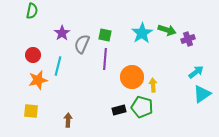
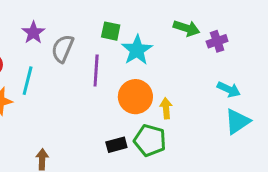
cyan star: (142, 33) -> (137, 50), moved
green square: (105, 35) -> (111, 31), moved
cyan arrow: (196, 72) -> (229, 89), turned 63

